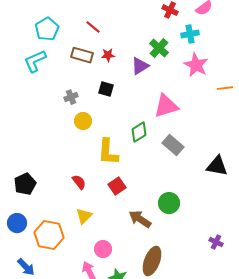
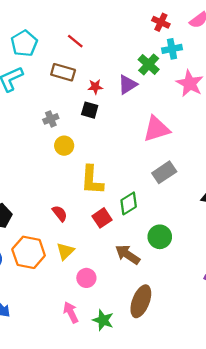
cyan cross: (190, 34) -> (172, 49), moved
red star: (108, 55) -> (95, 87), moved
green diamond: (139, 132) -> (129, 203), moved
gray rectangle: (173, 145) -> (164, 172), turned -75
orange hexagon: (49, 235) -> (29, 252), moved
pink circle: (103, 249) -> (86, 278), moved

